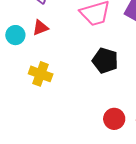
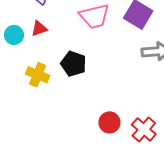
black pentagon: (105, 61) -> (74, 64), moved

